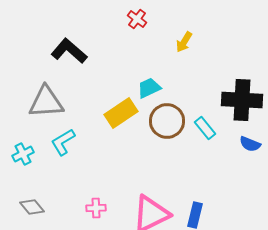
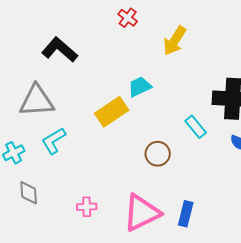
yellow arrow: (184, 42) -> (175, 41), size x1.4
brown circle: (167, 121) -> (158, 154), moved, size x0.7
gray diamond: (32, 207) -> (29, 193), moved, turned 35

